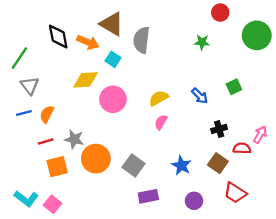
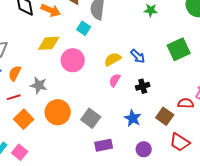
cyan square: (113, 59) -> (84, 28), moved
green square: (234, 87) -> (179, 49), size x1.6
blue arrow: (200, 96) -> (138, 56), moved
black cross: (219, 129) -> (143, 86), moved
gray star: (74, 139) -> (39, 85), moved
orange square: (57, 167) -> (24, 119), turned -30

